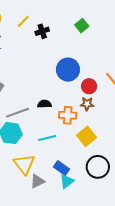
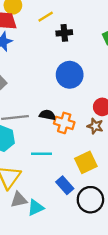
blue circle: (68, 70) -> (70, 75), moved
orange cross: (68, 115) -> (64, 123), moved
blue rectangle: (61, 168) -> (65, 185), moved
cyan triangle: (67, 181) -> (36, 208), moved

